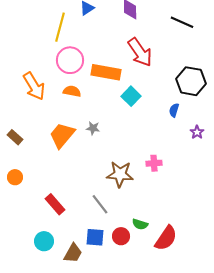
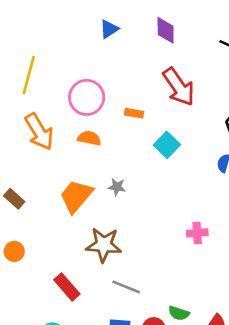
yellow line: (60, 27) -> (29, 75), moved
orange rectangle: (106, 72) -> (134, 113), size x0.5
brown star: (120, 174) -> (104, 245), moved
gray line: (100, 204) -> (126, 287), turned -30

